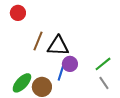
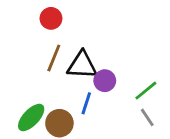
red circle: (18, 13) -> (51, 18), moved
purple circle: (70, 64) -> (105, 81), moved

